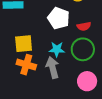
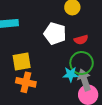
cyan star: (57, 49) -> (71, 74), moved
gray arrow: (52, 68) -> (84, 80), moved

